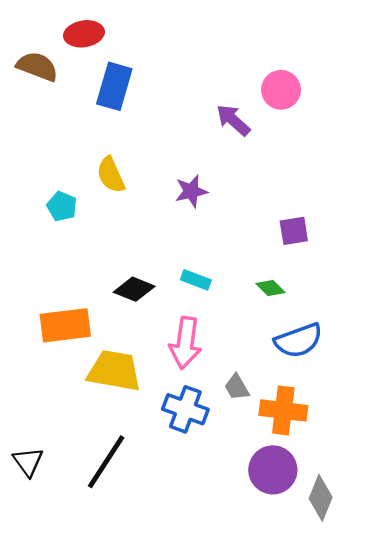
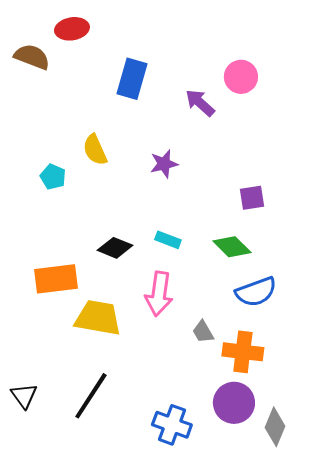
blue rectangle: (114, 86) -> (132, 79), moved
green diamond: (271, 288) -> (232, 247), size x1.5
blue cross: (185, 409) -> (172, 425), moved

